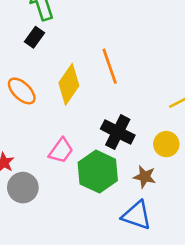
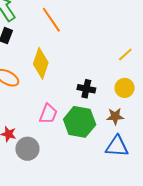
orange line: (110, 66) -> (51, 20), moved
black cross: (118, 132) -> (86, 89), size x0.7

